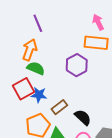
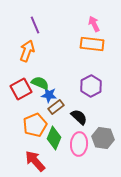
purple hexagon: (77, 65) -> (91, 86), moved
green semicircle: (36, 68) -> (40, 83), moved
blue star: (39, 95) -> (49, 95), moved

